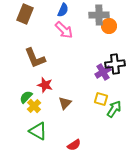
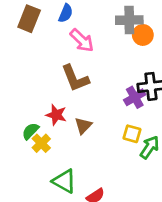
blue semicircle: (63, 10) -> (66, 13), moved
brown L-shape: (35, 58) -> (75, 78), moved
brown triangle: (65, 103) -> (83, 126), moved
green triangle: (38, 131) -> (64, 181), moved

